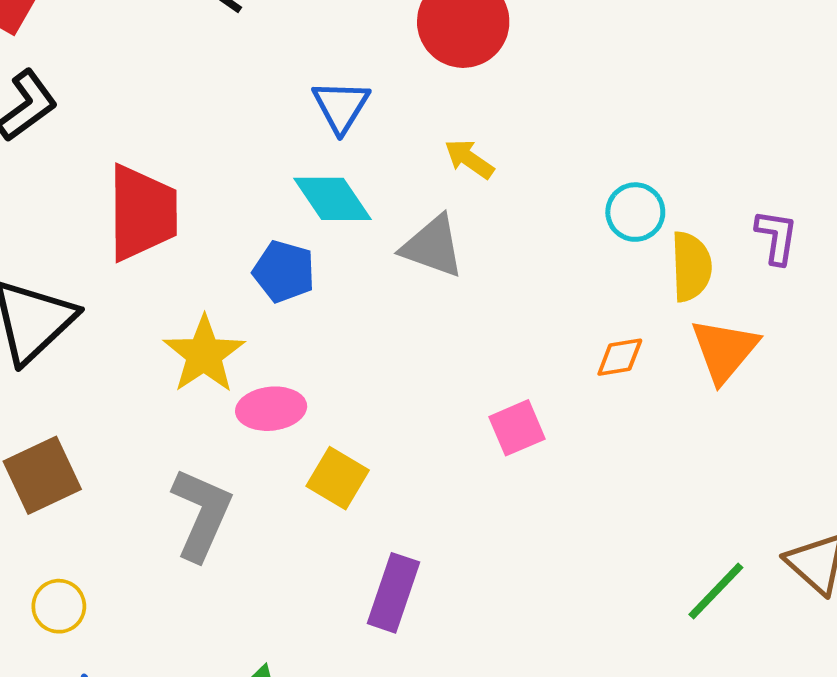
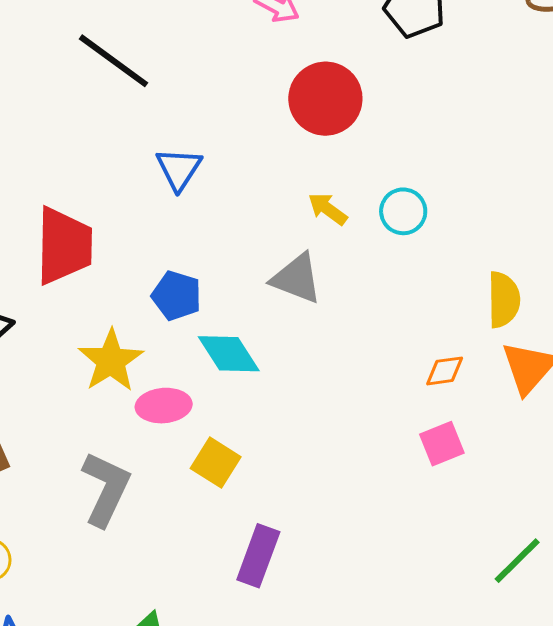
blue triangle: (341, 106) -> (179, 169), moved
cyan diamond: (332, 199) -> (229, 354), moved
cyan circle: (635, 212) -> (403, 211), moved
pink square: (517, 428) -> (442, 444), moved

